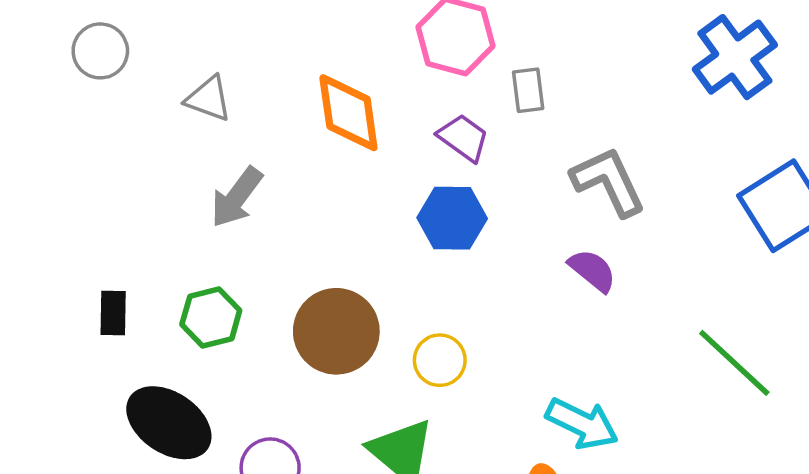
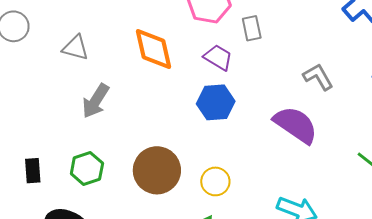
gray L-shape: (608, 182) -> (318, 77), moved, size x0.7
purple semicircle: (592, 270) -> (296, 125), size x1.6

